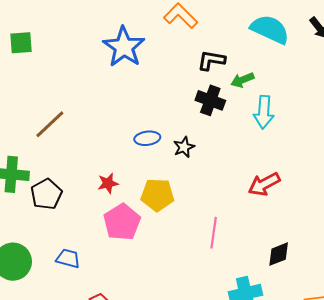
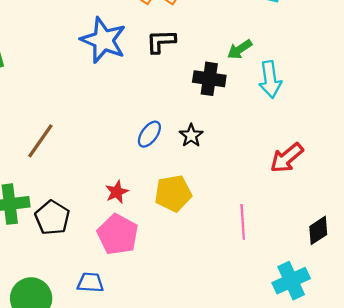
black L-shape: (211, 60) -> (161, 41), moved
blue ellipse: (147, 138) -> (149, 134), turned -35
pink pentagon: (122, 222) -> (118, 234), moved

